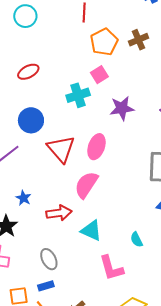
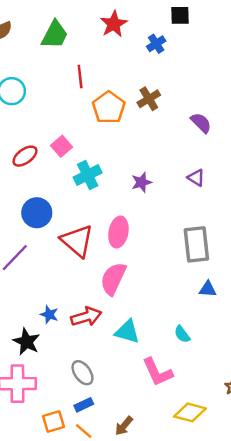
pink square: (99, 75) -> (61, 146), moved
purple star: (122, 108) -> (141, 182), size x0.7
blue star: (23, 198) -> (49, 315), moved

